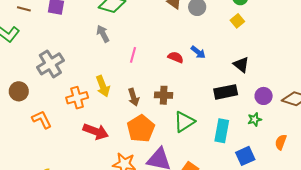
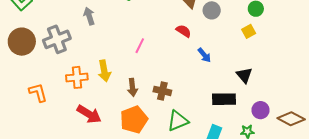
gray arrow: (103, 34) -> (89, 16), moved
red semicircle: (176, 57) -> (184, 31), moved
brown circle: (19, 91) -> (22, 42), moved, size x1.4

